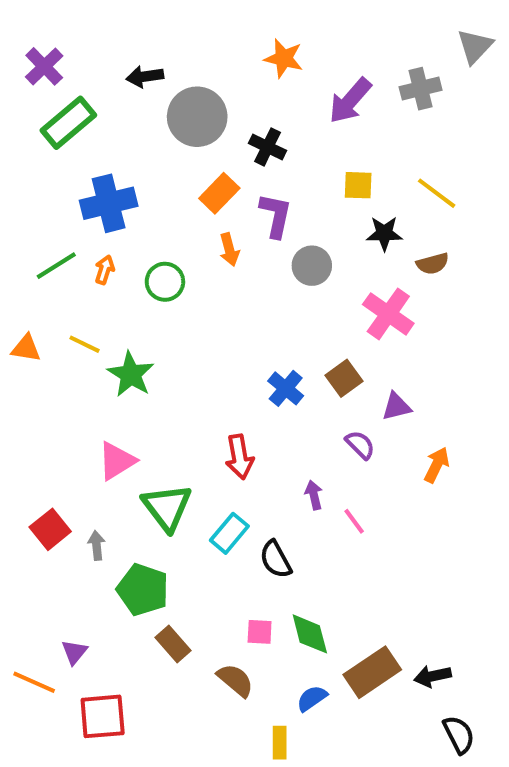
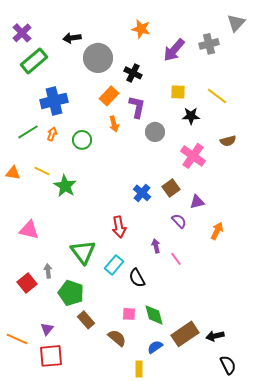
brown semicircle: (433, 264) -> (228, 141), moved
pink triangle: (117, 461) -> (29, 230), moved, turned 45
red square: (50, 529) -> (27, 283), moved
purple triangle: (74, 652) -> (47, 329), moved

